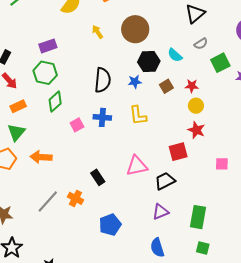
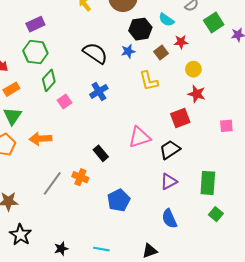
black semicircle: (103, 80) -> (95, 53), turned -55
red star: (192, 86) -> (181, 42), moved
yellow L-shape: (138, 115) -> (149, 81), moved
blue cross: (102, 117) -> (99, 91), turned -30
pink square: (77, 125) -> (65, 101), moved
green square: (203, 248) -> (216, 214), turned 32

